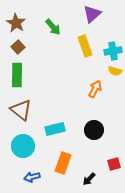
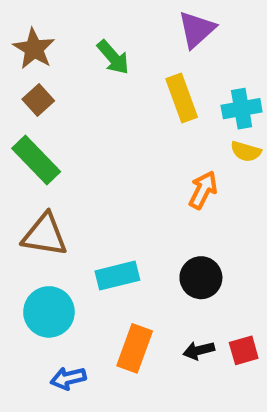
green rectangle: (17, 75) -> (36, 160), turned -45
brown triangle: (21, 110) -> (45, 235), turned -30
black arrow: (89, 179) -> (199, 350), moved, turned 32

